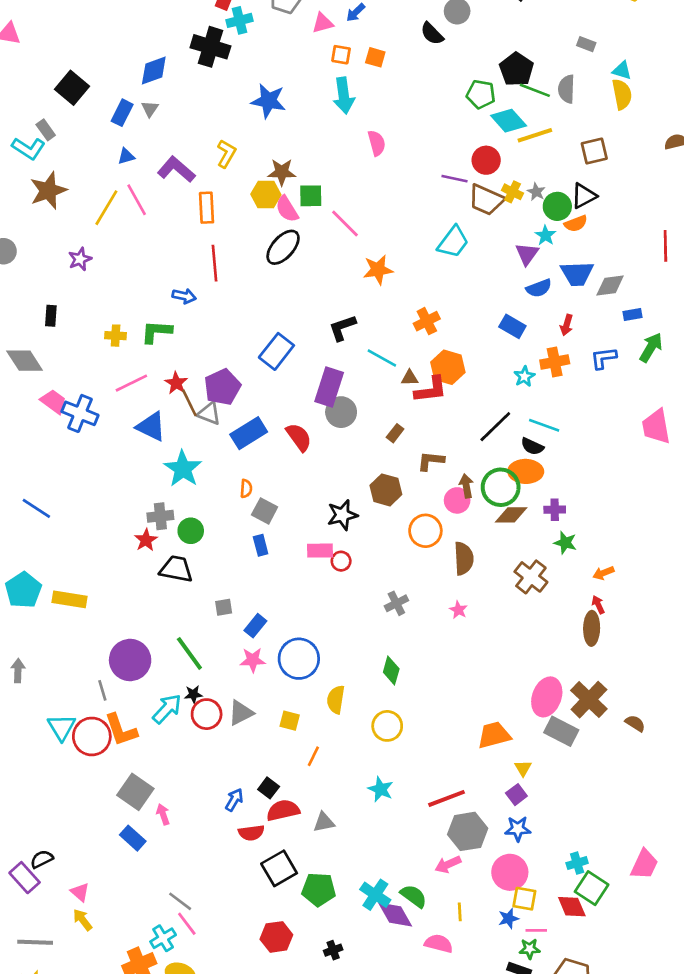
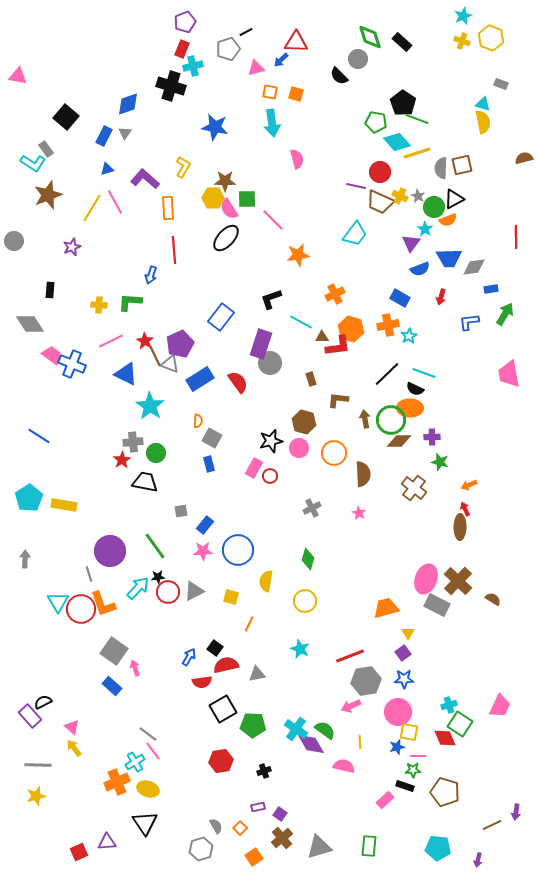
gray rectangle: (586, 44) -> (501, 84), moved
gray semicircle: (567, 89) -> (441, 168), moved
blue arrow: (184, 296) -> (151, 275), turned 96
orange cross: (555, 362) -> (388, 325), moved
brown rectangle: (395, 433) -> (311, 379), turned -56
pink circle: (457, 500) -> (299, 448), moved
pink rectangle: (320, 551) -> (254, 468), turned -60

